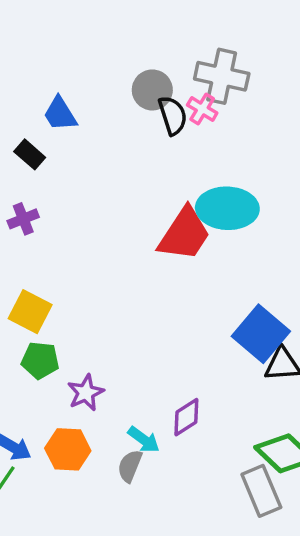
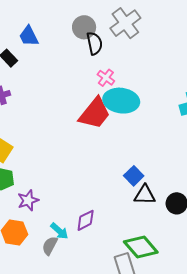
gray cross: (222, 76) -> (125, 23), turned 36
pink cross: (202, 109) -> (106, 78), moved
blue square: (261, 334) -> (134, 176), size x0.6

